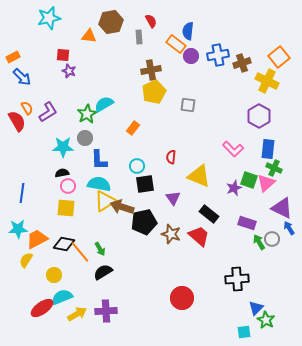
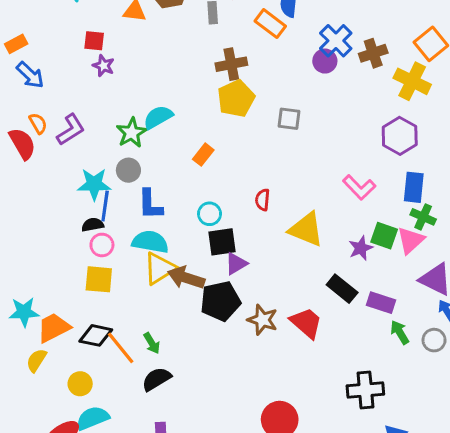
blue cross: (218, 55) -> (336, 41), turned -35
purple circle: (191, 56) -> (325, 61), moved
blue line: (22, 193) -> (105, 206), moved
purple triangle: (173, 198) -> (236, 264), moved, turned 35
black rectangle: (209, 214) -> (342, 289), moved
gray circle: (272, 239) -> (434, 340), moved

